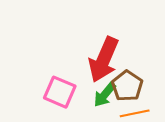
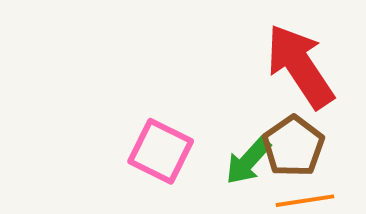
red arrow: (104, 60) -> (300, 66), moved, turned 120

